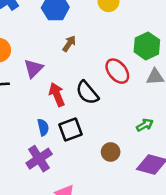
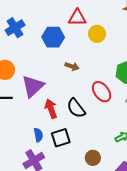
brown arrow: (69, 44) -> (72, 66), moved, turned 72
purple triangle: (33, 68) -> (33, 86), size x1.4

